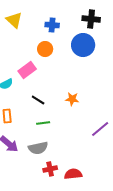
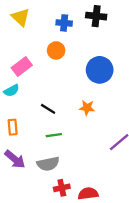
black cross: (91, 19) -> (96, 16), moved
blue circle: (83, 45) -> (100, 70), moved
pink rectangle: (27, 70) -> (22, 66), moved

